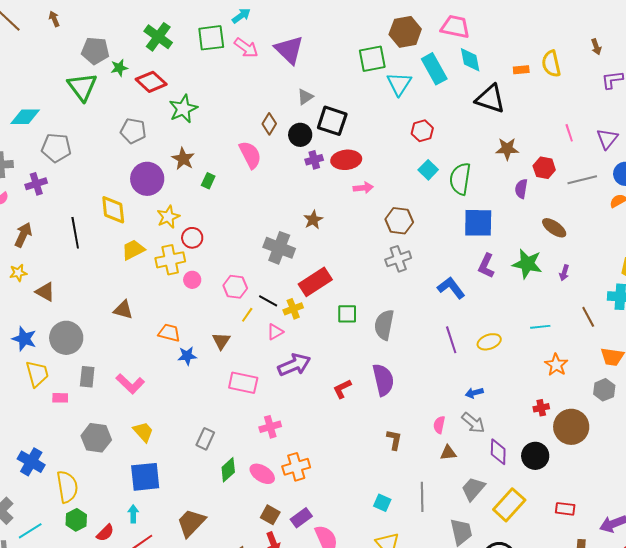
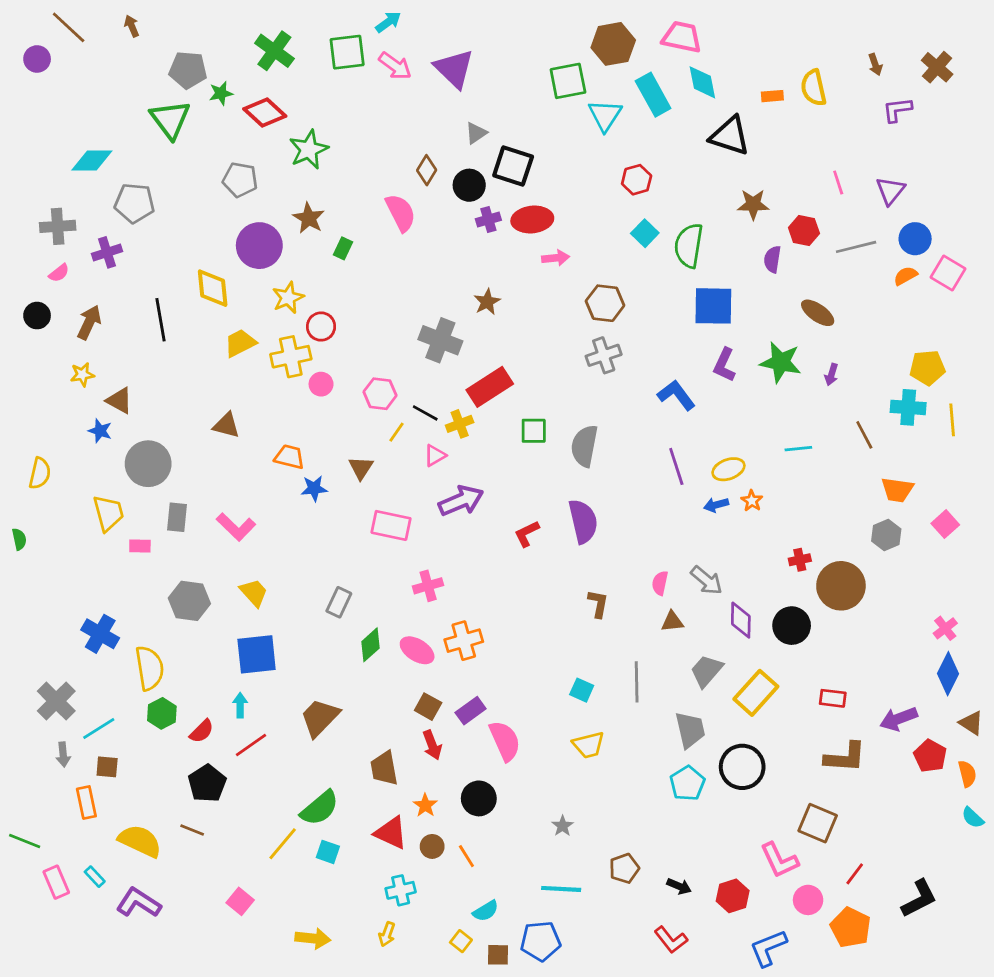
blue star: (24, 339) -> (100, 431), moved, size x0.7
orange star: (556, 365) -> (752, 501), moved, size x0.7
blue arrow: (474, 393) -> (716, 505), moved

